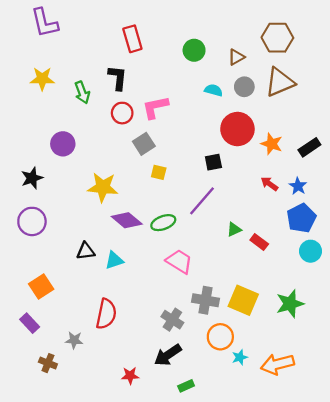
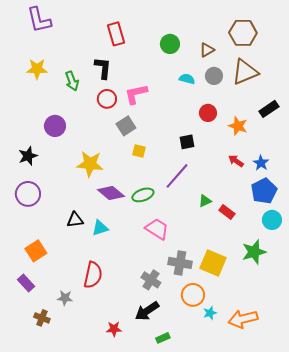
red circle: (237, 129) -> (208, 113), size x0.6
black rectangle: (309, 147) -> (269, 109), moved
green star: (290, 304) -> (254, 252), moved

